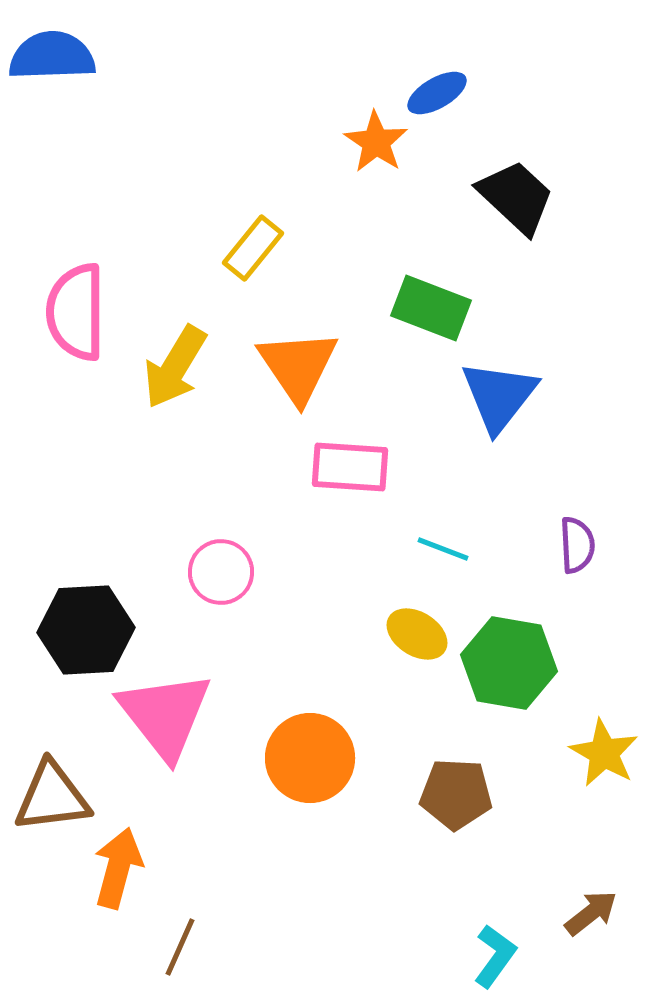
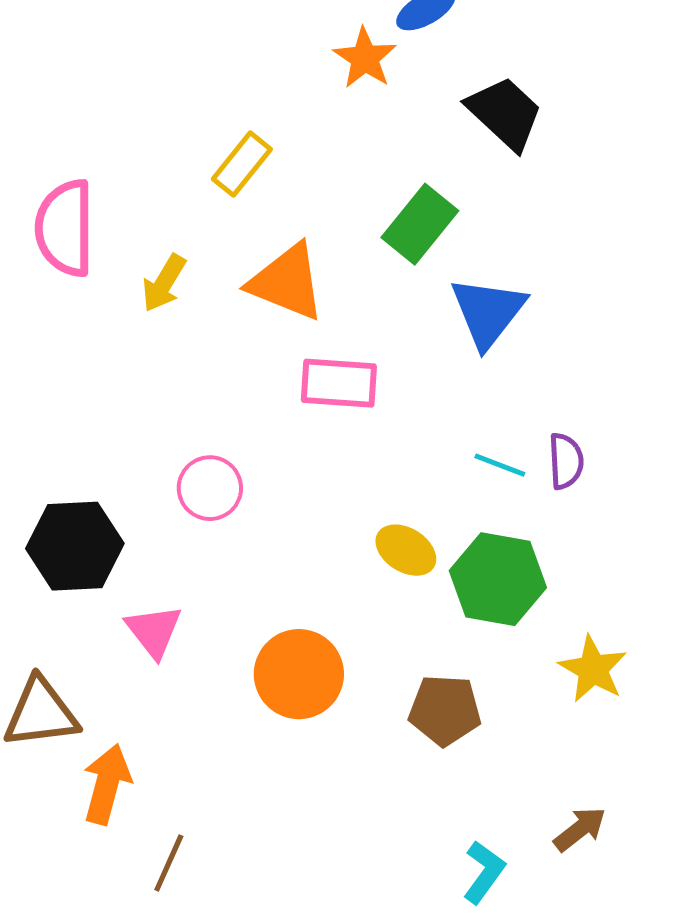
green rectangle: (431, 308) -> (420, 224), turned -72
orange triangle: (298, 366) -> (287, 282), turned -34
yellow arrow: (175, 367) -> (164, 283), size x0.7
cyan line: (443, 549) -> (500, 465), moved
pink triangle: (165, 715) -> (154, 631), size x0.6

